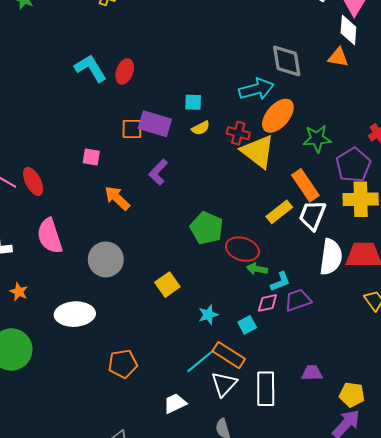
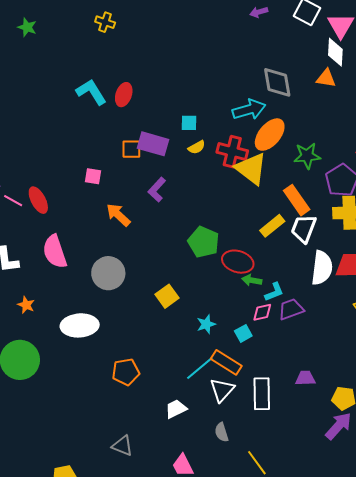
red cross: (238, 133) -> (232, 152), size x1.4

